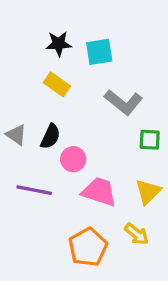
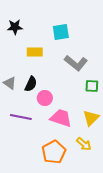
black star: (59, 44) -> (15, 27), moved
yellow rectangle: (57, 84) -> (35, 52), turned -35

